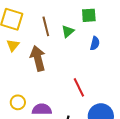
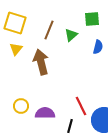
brown line: (46, 26) -> (49, 30), turned 36
red line: (79, 87) -> (81, 106), moved

